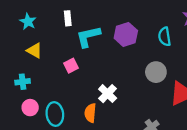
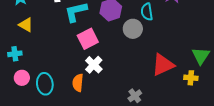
pink square: (71, 66) -> (88, 39), moved, size x1.5
gray circle: (156, 72) -> (133, 29), moved

